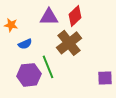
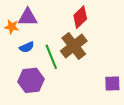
purple triangle: (49, 17) -> (28, 17), moved
green line: (48, 67) -> (51, 57), moved

